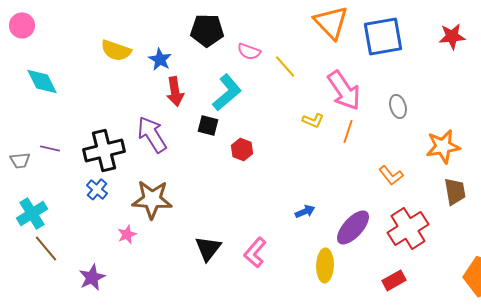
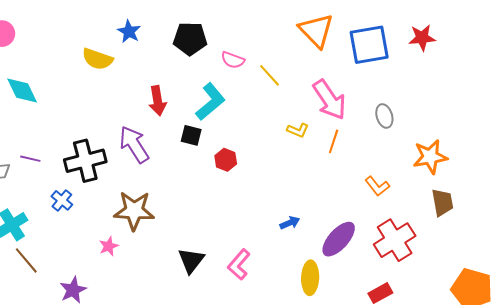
red star: (452, 36) -> (422, 38), moved
blue star: (160, 59) -> (129, 32), moved
blue cross: (97, 189) -> (62, 200), moved

